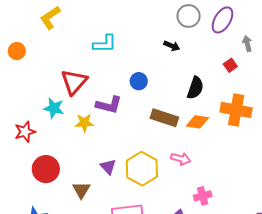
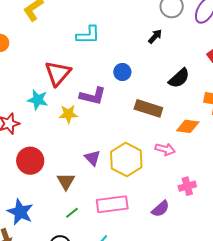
black arrow: (172, 46) -> (155, 36), turned -70
black semicircle: (195, 88) -> (179, 78), turned 30
orange diamond: (197, 122) -> (188, 126), moved

